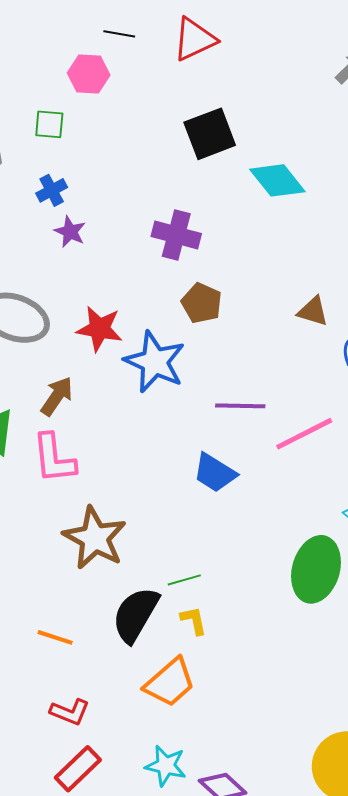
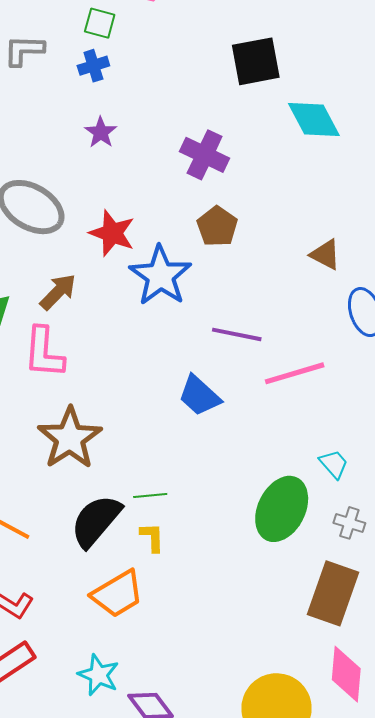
blue cross: (52, 190) -> (93, 66), moved

